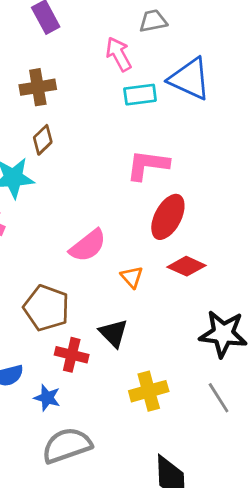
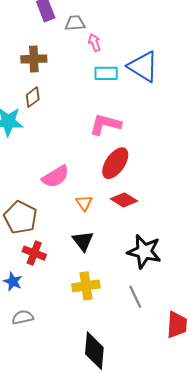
gray trapezoid: (153, 21) -> (75, 23), moved
pink arrow: (119, 54) -> (94, 43), size x0.7
black triangle: (113, 333) -> (83, 241), moved
gray semicircle: (67, 445) -> (23, 317), size x0.6

